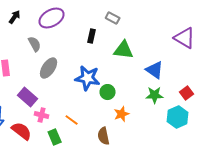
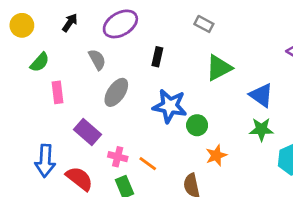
black rectangle: (92, 36) -> (157, 57), moved
green triangle: (124, 50) -> (219, 68), turned -35
pink cross: (42, 115) -> (118, 157), moved

